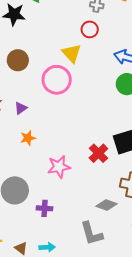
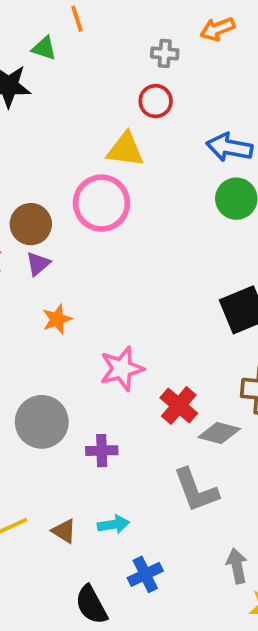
yellow triangle: (72, 53) -> (125, 150), turned -35
brown circle: (18, 60) -> (31, 224), moved
red cross: (98, 153) -> (179, 406), moved

